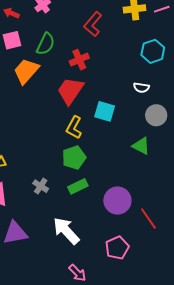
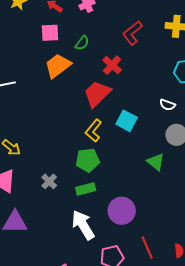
green semicircle: (46, 44) -> (82, 43), size x0.7
red cross: (79, 60) -> (112, 65), turned -36
red line: (148, 219) -> (147, 247), moved
white arrow: (66, 231) -> (83, 225), moved

